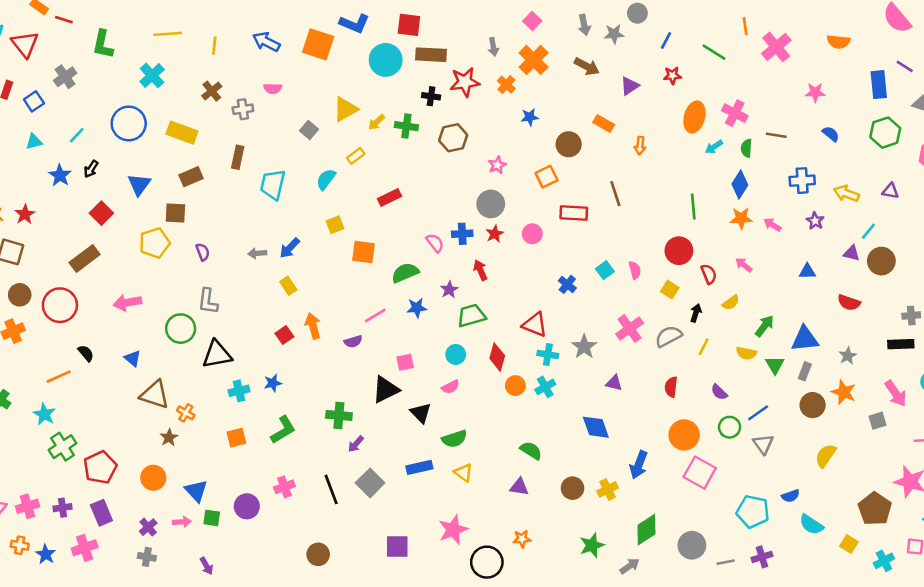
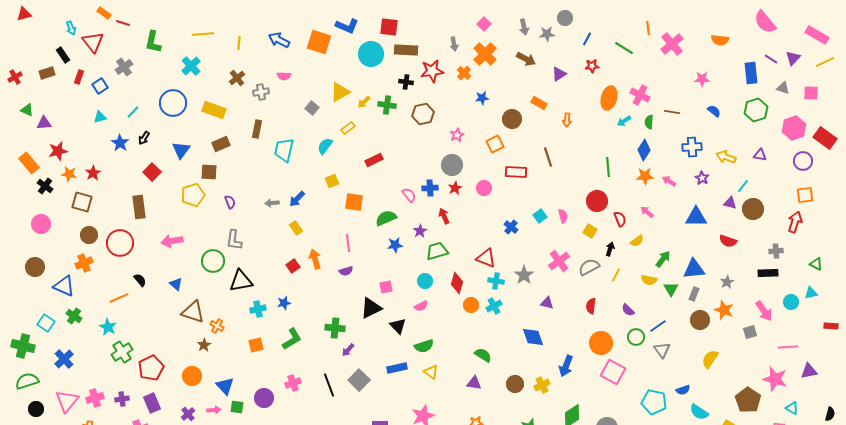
brown rectangle: (85, 258) -> (139, 207), turned -60
blue triangle: (807, 271) -> (696, 217), size x1.6
pink line: (375, 316) -> (348, 243), moved, turned -66

